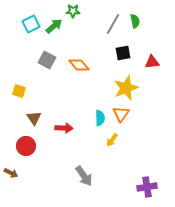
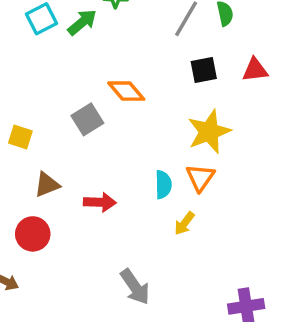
gray square: (47, 60) -> (87, 119), moved, turned 30
red triangle: (152, 62) -> (255, 70), moved
brown triangle: (34, 118) -> (47, 185), turned 42

